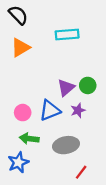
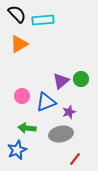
cyan rectangle: (67, 35) -> (43, 20), moved
purple star: (78, 110) -> (69, 112), moved
pink circle: (23, 113) -> (22, 96), moved

